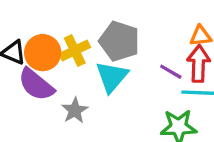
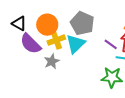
yellow cross: (75, 51) -> (56, 40), moved
orange circle: (43, 53) -> (47, 25), moved

